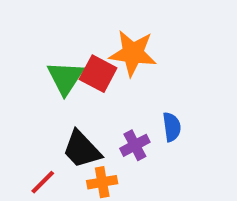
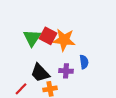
orange star: (133, 53) -> (64, 40), moved
purple cross: (135, 145) -> (66, 71), turned 32

